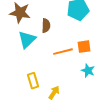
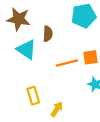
cyan triangle: (27, 40) -> (26, 49), turned -42

